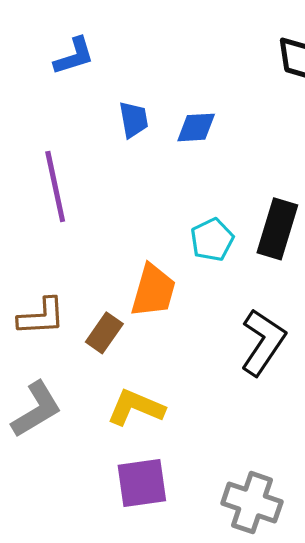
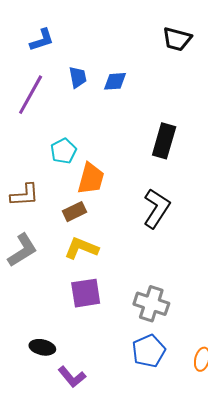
purple line: (55, 187) -> (31, 95), moved, turned 42
cyan pentagon: (212, 240) -> (63, 151), moved
brown rectangle: (104, 333) -> (75, 212), moved, turned 30

